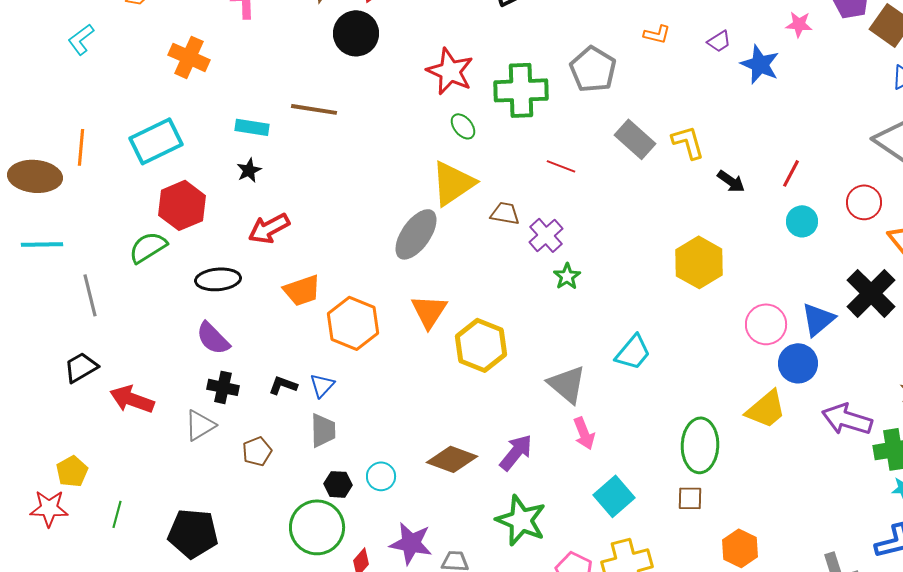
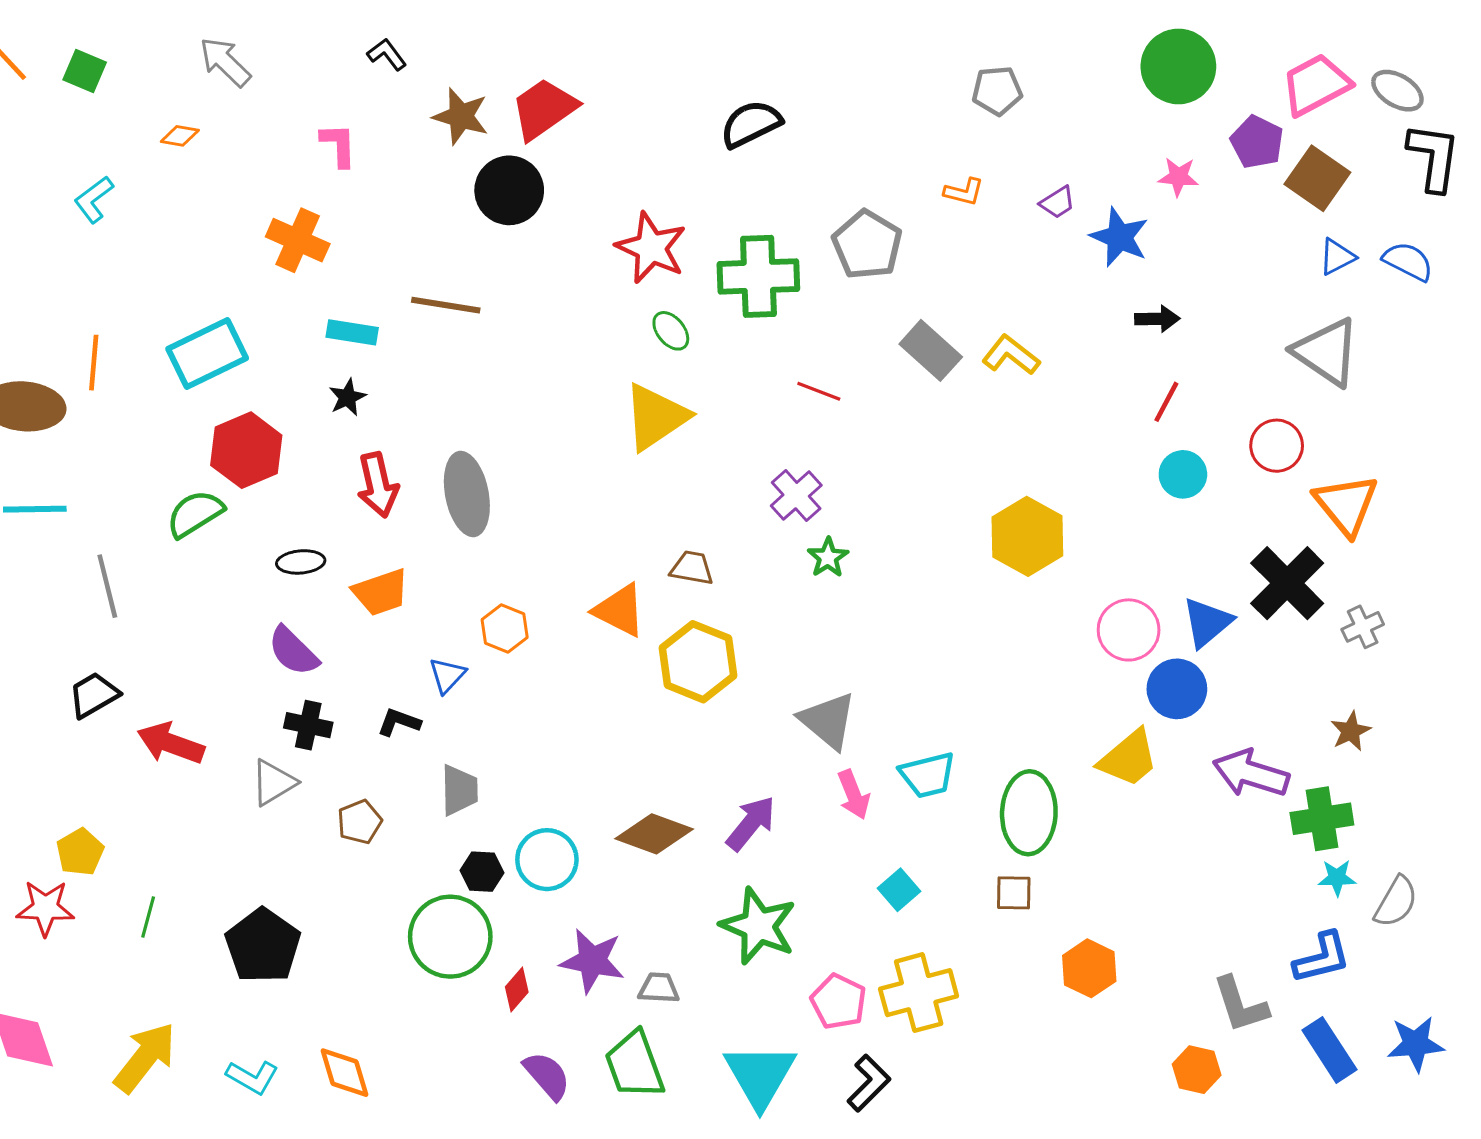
orange cross: (189, 57) -> (298, 240), moved
yellow L-shape: (688, 142) -> (1011, 355), turned -36
black arrow: (731, 181) -> (1157, 319), moved, turned -36
brown trapezoid: (505, 213) -> (692, 568), moved
red arrow: (269, 228) -> (378, 485), turned -75
gray ellipse: (416, 234) -> (467, 494), moved, turned -46
black ellipse: (218, 279) -> (301, 562), size x0.7
orange trapezoid: (302, 290) -> (381, 592), moved
orange triangle: (429, 311) -> (619, 610), turned -36
orange hexagon: (353, 323) -> (505, 628), size x0.6
cyan trapezoid: (633, 352) -> (928, 775), moved, turned 36
blue triangle: (322, 385) -> (447, 675), moved
cyan circle: (381, 476) -> (547, 860), size x1.4
cyan square: (614, 496) -> (899, 890), size x0.7
black pentagon: (193, 533) -> (263, 946), turned 30

